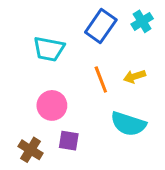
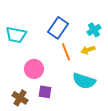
cyan cross: (142, 21) -> (94, 30), moved
blue rectangle: (101, 26) -> (58, 28), moved
cyan trapezoid: (49, 49) -> (16, 35), moved

